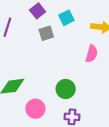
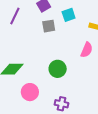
green circle: (66, 89) -> (58, 69), moved

